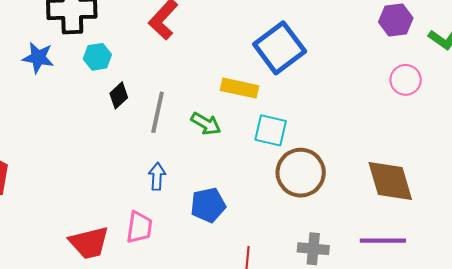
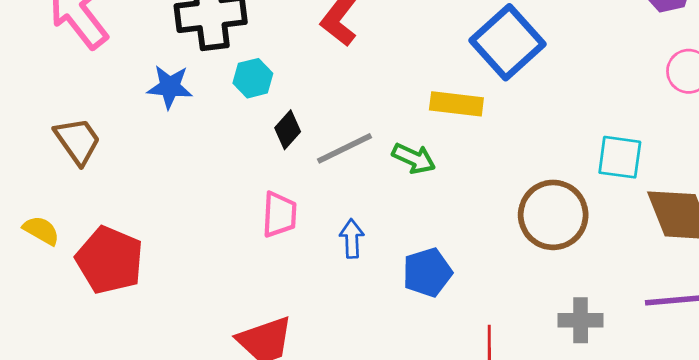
gray line: (158, 112) -> (344, 148), turned 57
cyan square: (271, 130) -> (620, 157), moved
pink trapezoid: (139, 227) -> (279, 215), moved

